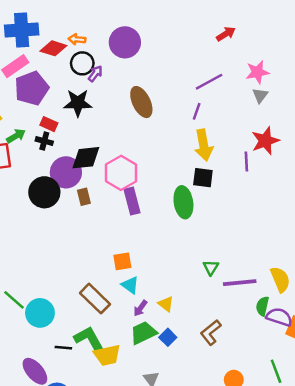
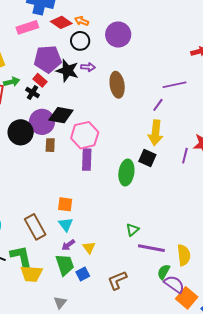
purple arrow: (95, 74) -> (88, 67), moved, turned 40
purple pentagon: (32, 88) -> (48, 59), moved
green trapezoid: (143, 333) -> (65, 265), turned 80

